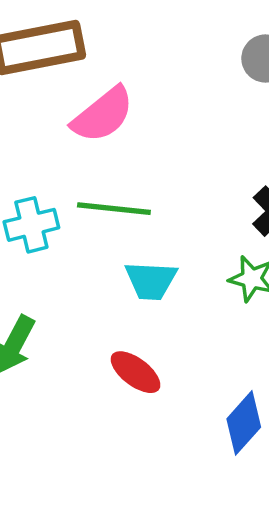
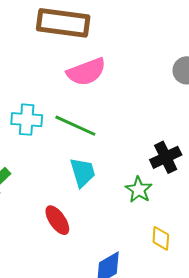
cyan trapezoid: (151, 281) -> (83, 172), turned -128

